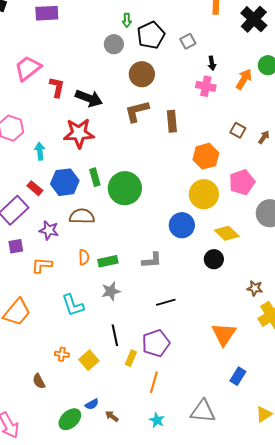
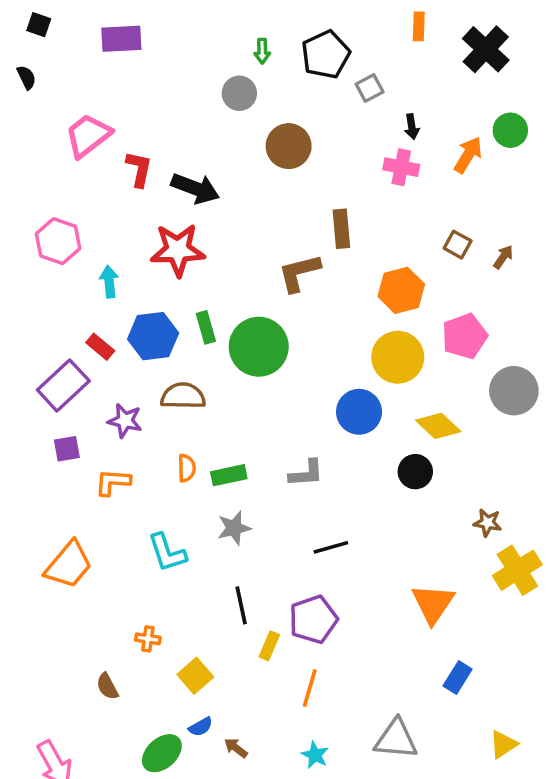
black pentagon: (151, 35) -> (326, 55), moved
brown L-shape: (137, 111) -> (299, 273), moved
yellow square: (89, 360) -> (195, 676), moved

